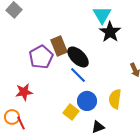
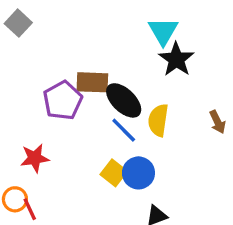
brown rectangle: (59, 46) -> (92, 82), turned -66
yellow semicircle: (115, 99) -> (158, 120), moved
yellow square: (71, 112) -> (114, 173), moved

